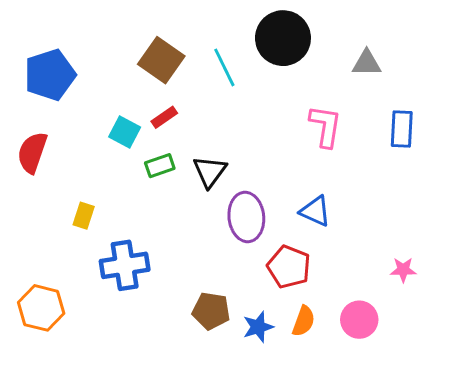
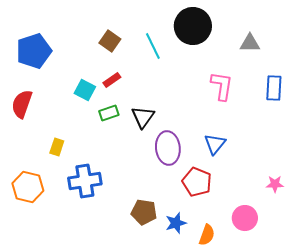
brown square: (161, 60) -> (110, 41), size x0.7
blue triangle: (315, 211) -> (215, 144), turned 45
orange hexagon: (41, 308) -> (28, 187), moved
orange semicircle: (304, 321) -> (207, 235), moved

